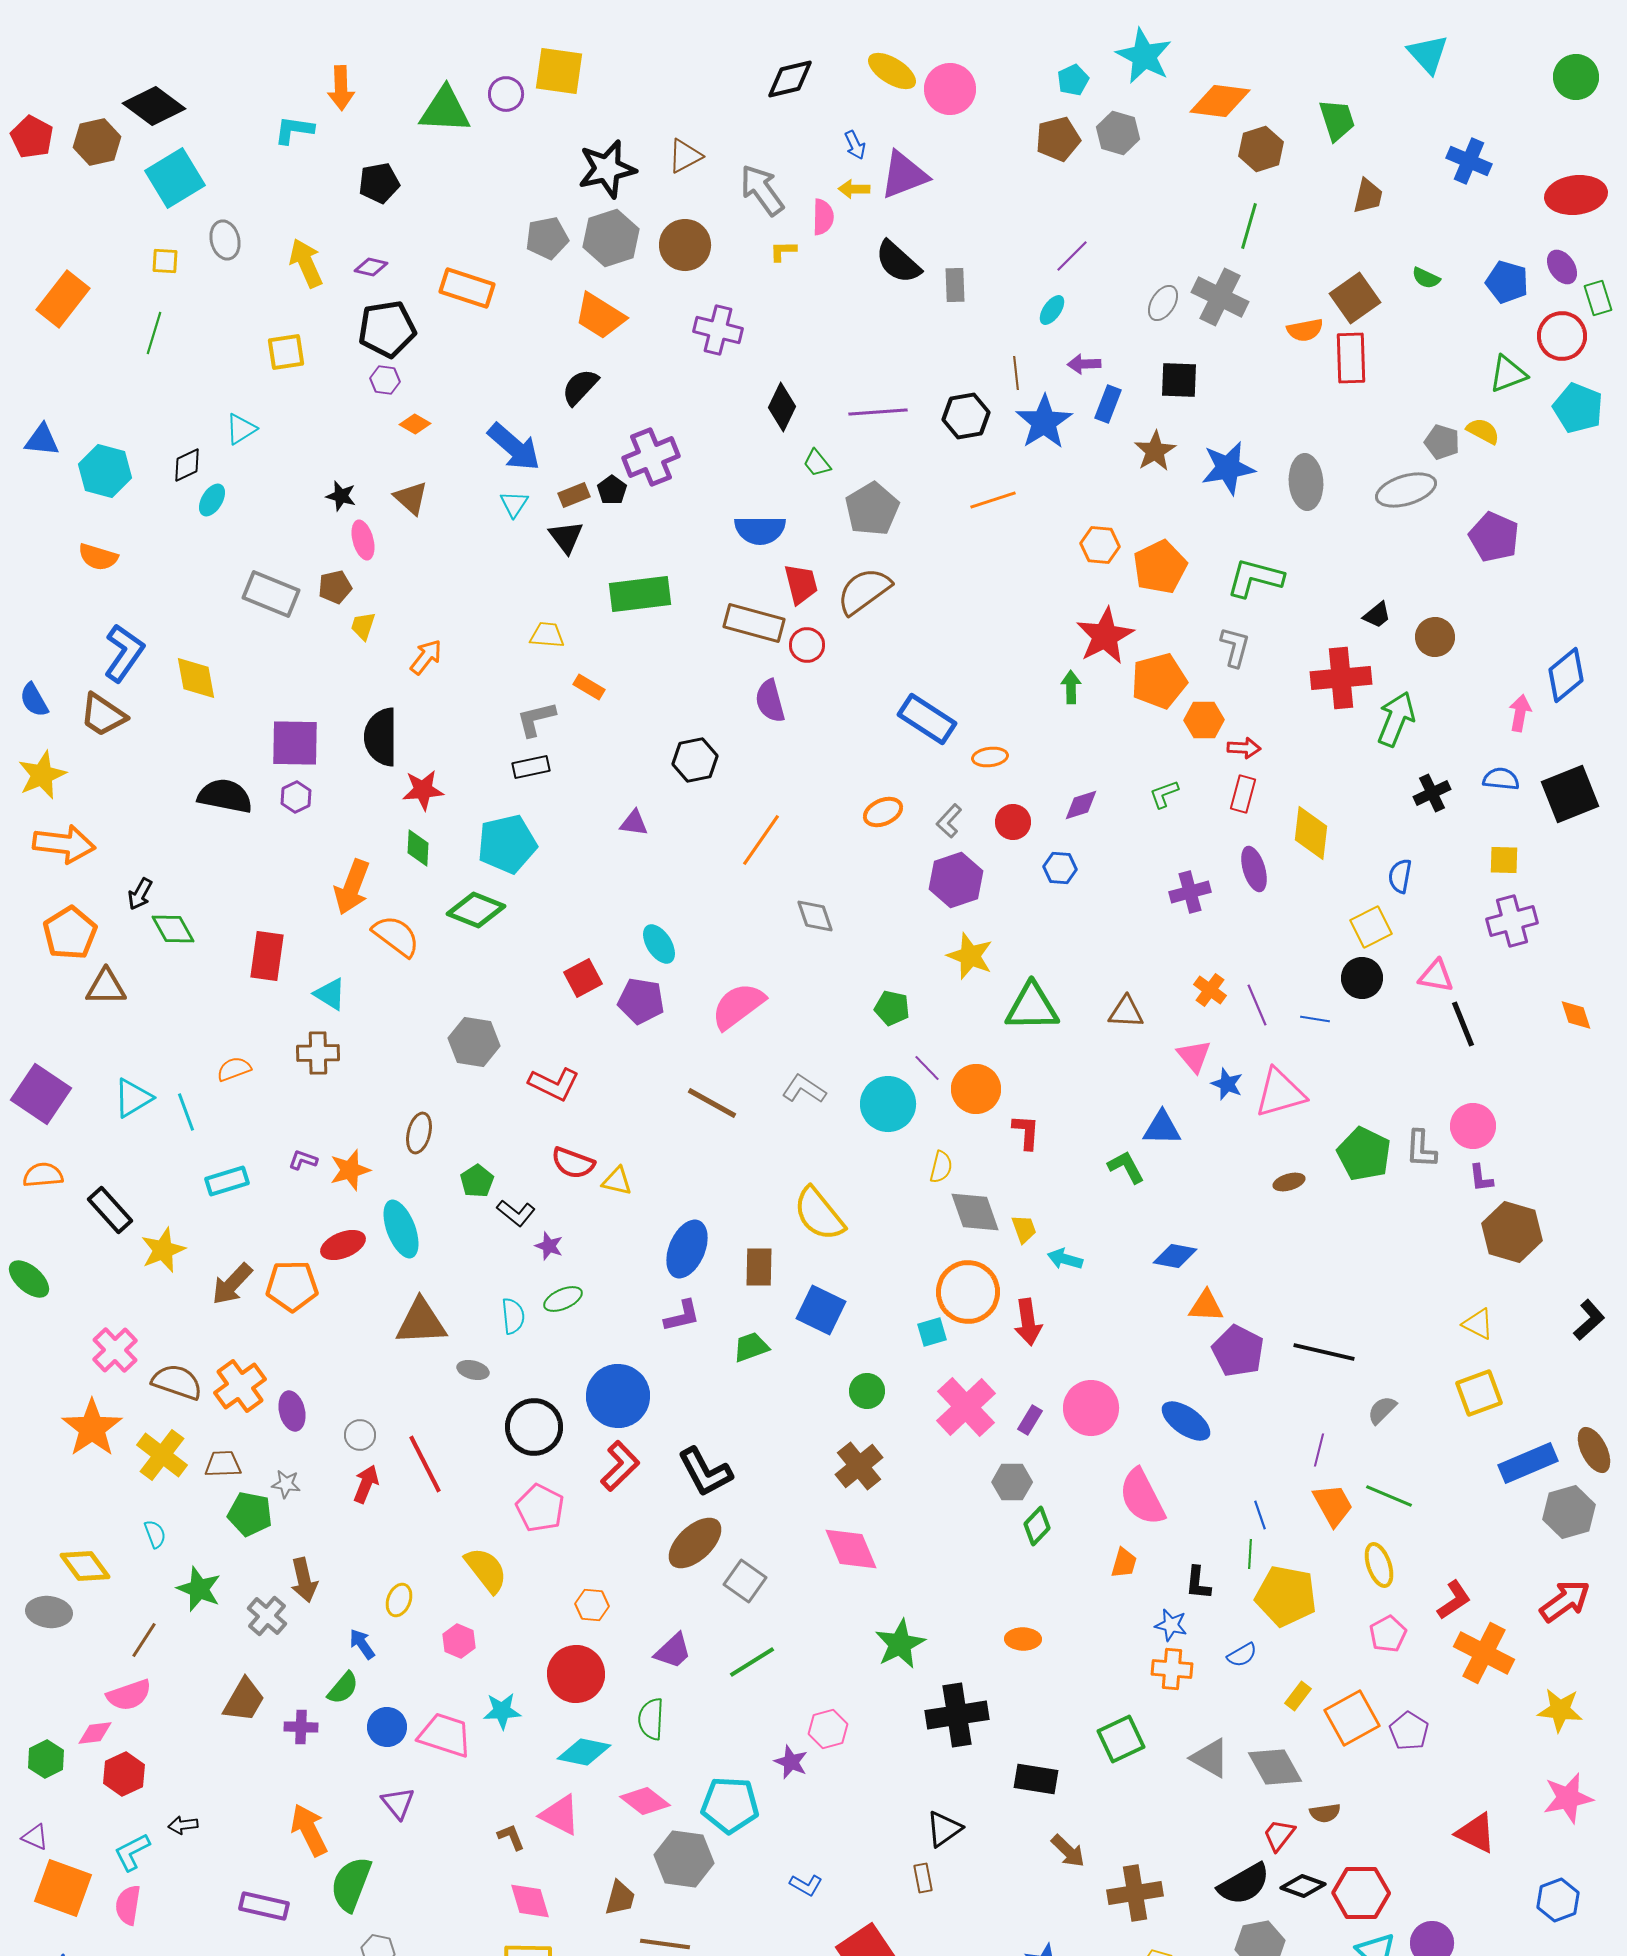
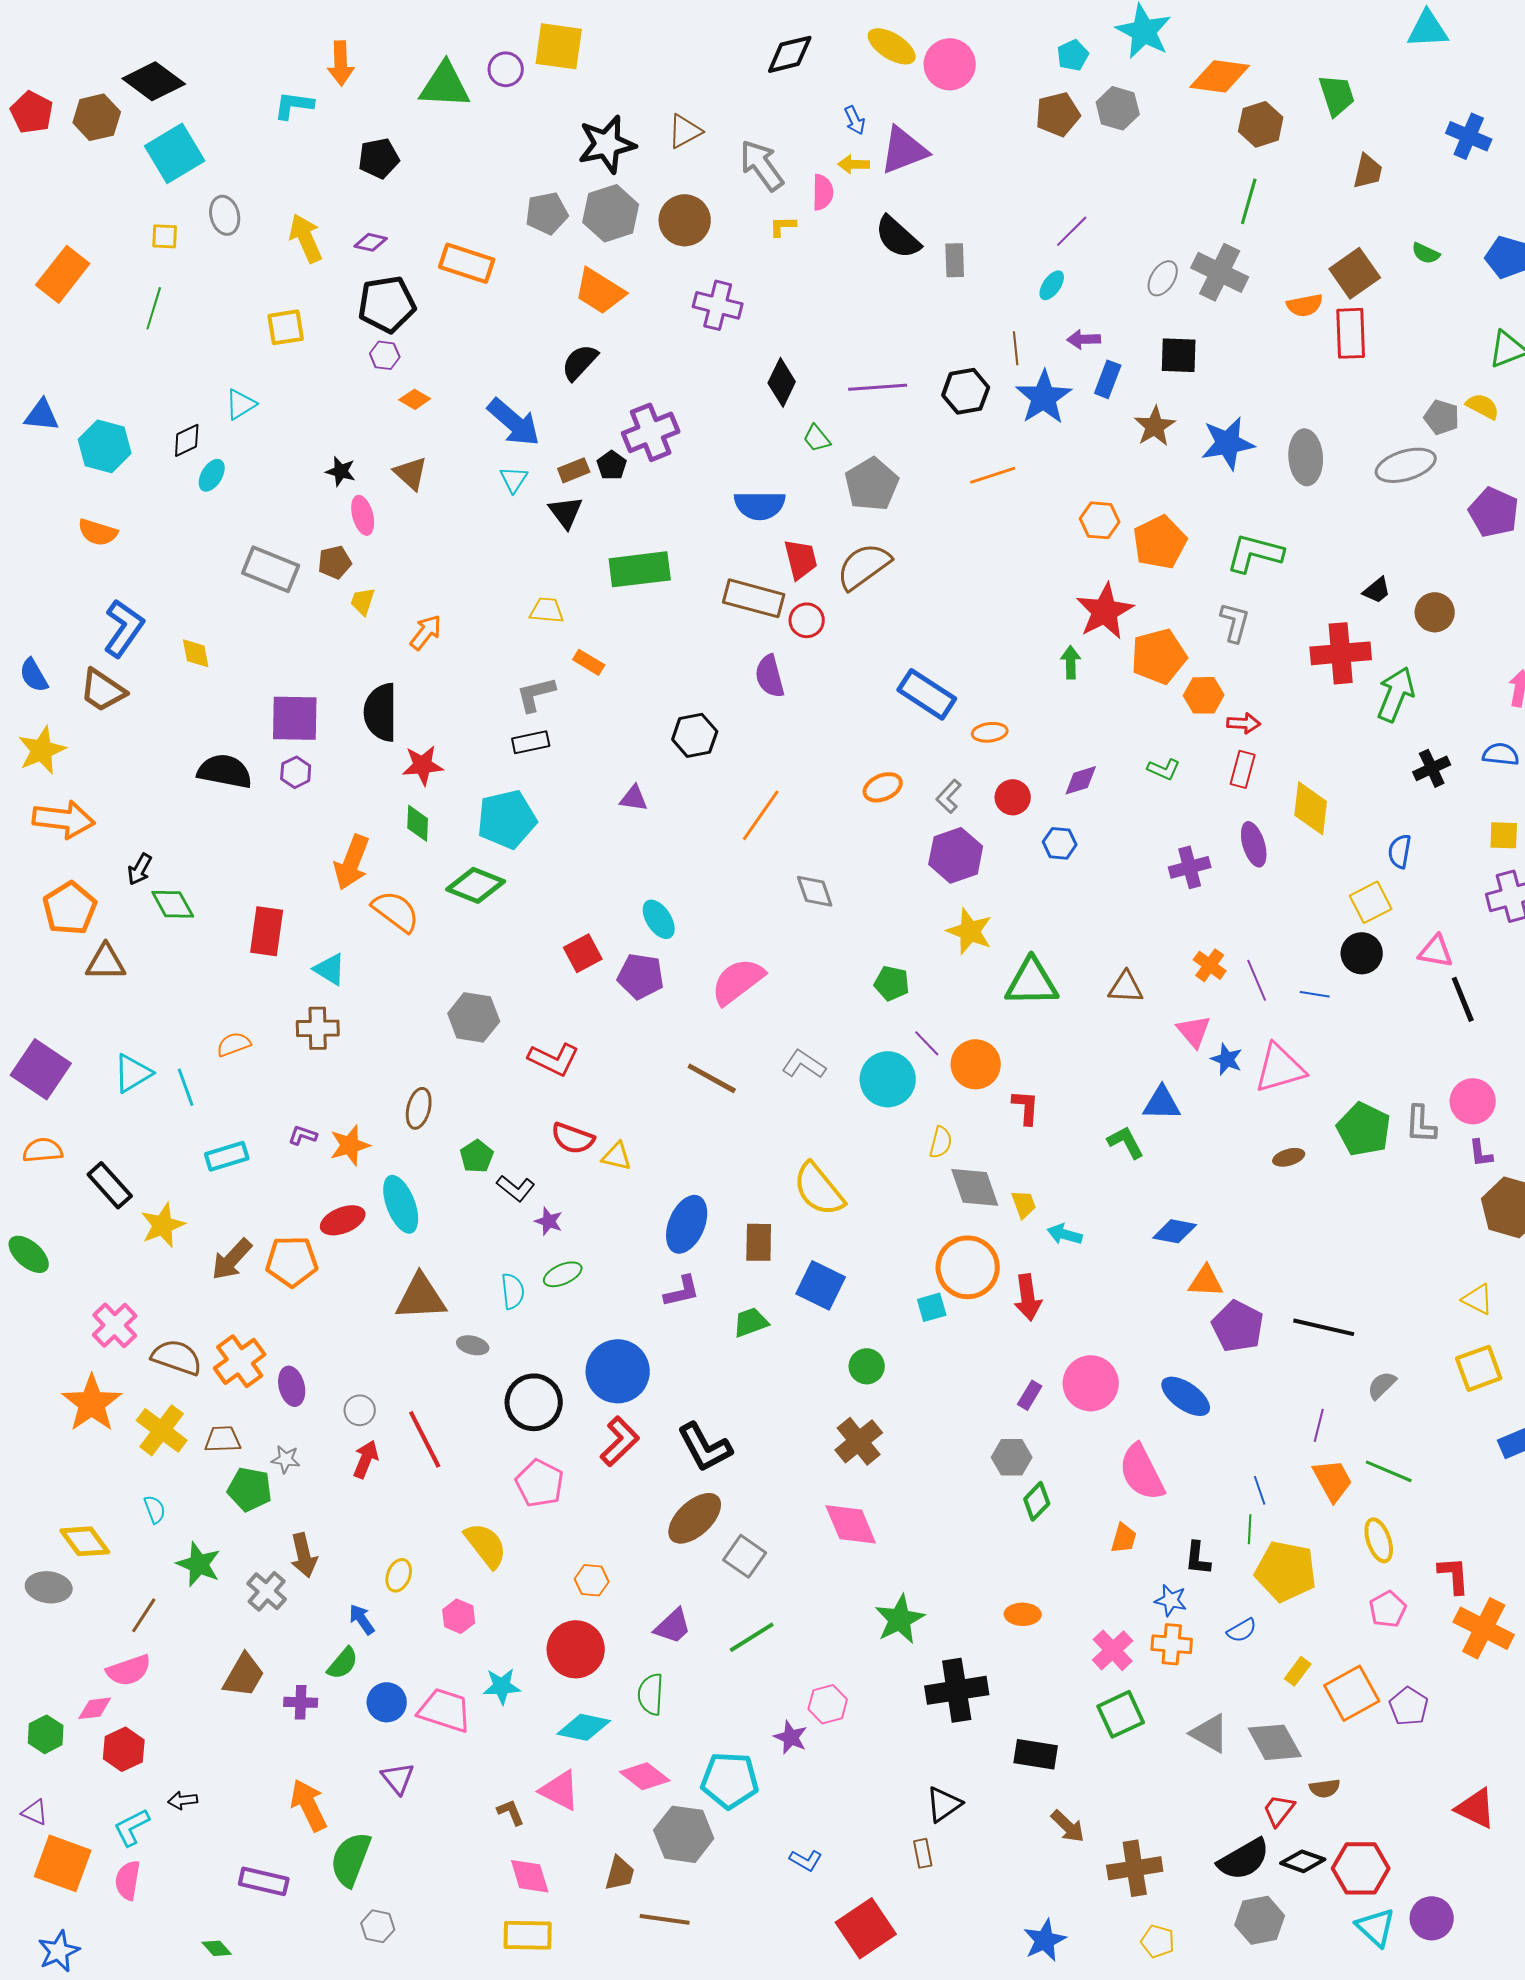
cyan triangle: (1428, 54) -> (1428, 29), turned -51
yellow diamond: (196, 678) -> (196, 653), size x0.7
green L-shape: (1164, 794) -> (1164, 769), turned -136
pink cross: (966, 1407) -> (1113, 1650), moved, size x0.7
red L-shape: (1454, 1600) -> (1454, 1575), turned -60

